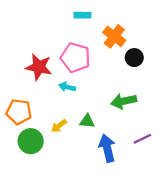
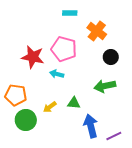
black circle: (134, 58) -> (111, 57), moved
purple line: (142, 139) -> (114, 136), moved

